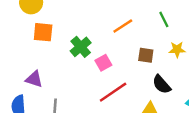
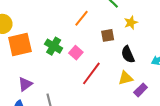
orange square: (43, 32) -> (20, 44), size x1.4
purple triangle: (34, 79) -> (25, 84), turned -35
black semicircle: (162, 84) -> (128, 54), turned 36

